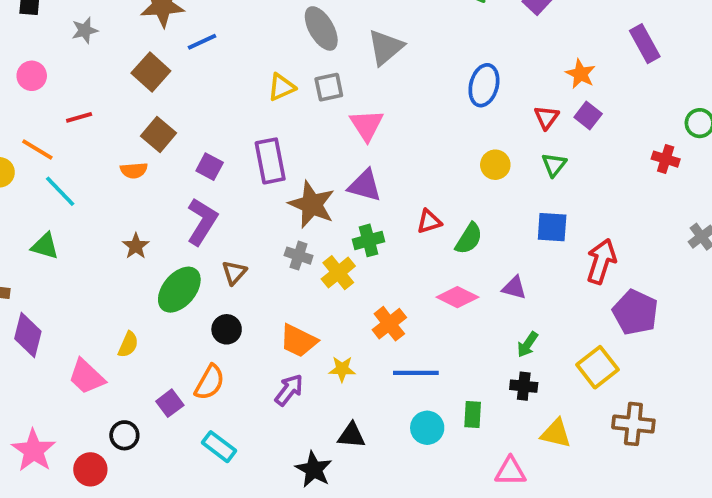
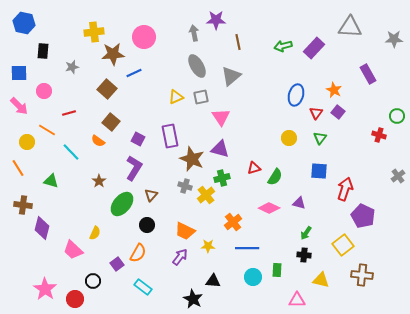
blue ellipse: (484, 85) -> (296, 95), moved
orange semicircle: (134, 170) -> (98, 141), turned 40
cyan line: (60, 191) -> (71, 152), moved

